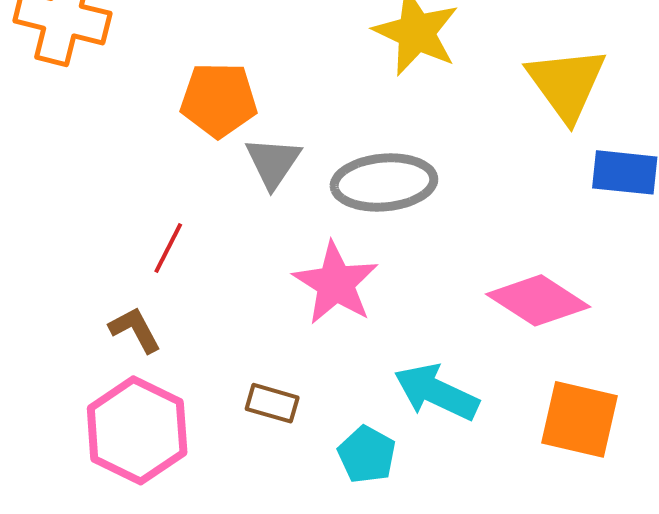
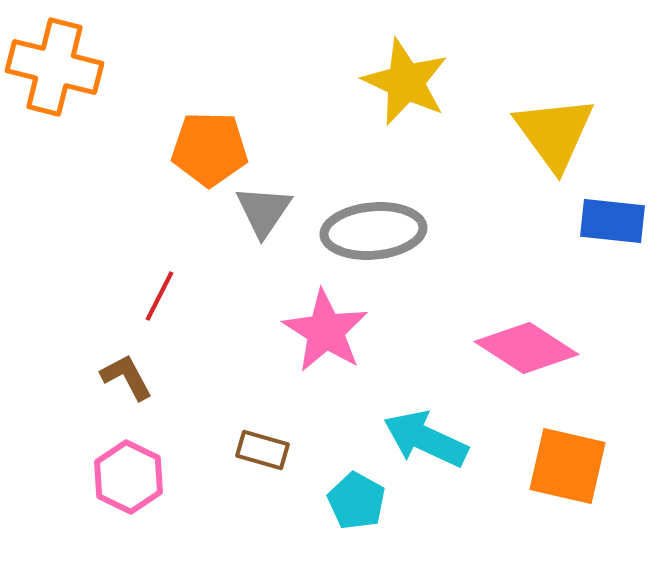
pink hexagon: (137, 430) -> (129, 477), size x0.7

